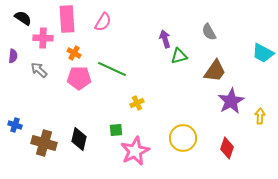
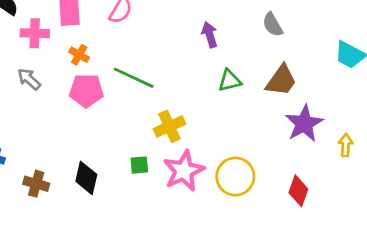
green triangle: (179, 56) -> (230, 81), moved
yellow cross: (137, 103) -> (169, 126), size x1.5
brown cross: (44, 143) -> (36, 184), size x0.7
pink star: (135, 151) -> (184, 171), moved

